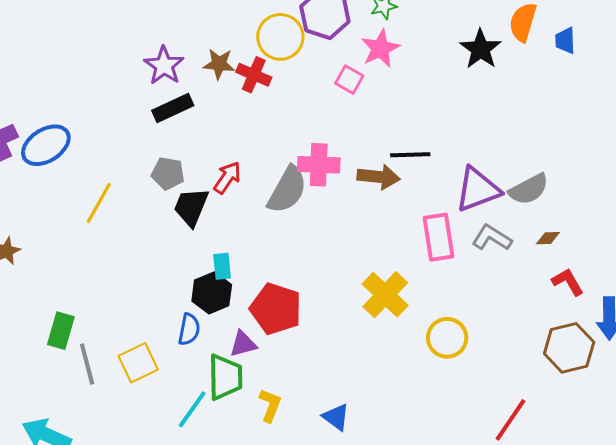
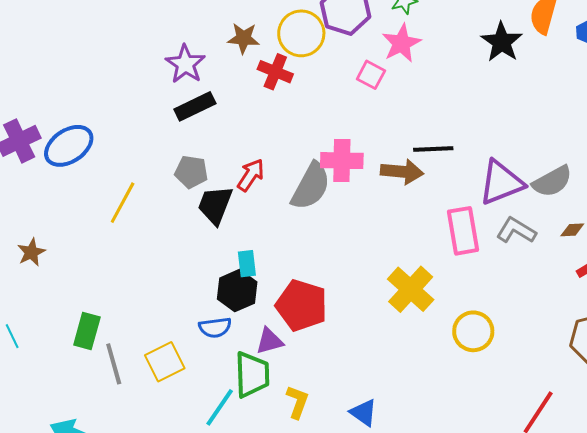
brown star: (219, 64) -> (243, 38), moved
blue semicircle: (189, 329) -> (215, 327), turned 72

